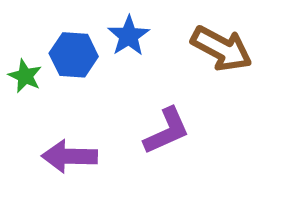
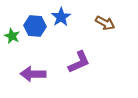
brown arrow: (222, 49) -> (105, 23), size x0.7

